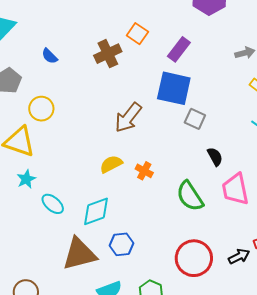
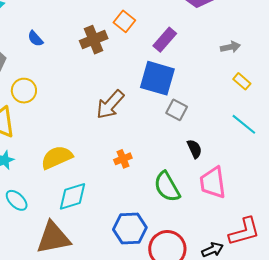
yellow semicircle: (111, 164) -> (57, 157), moved, size x1.4
orange cross: (144, 171) -> (123, 159), turned 36
cyan ellipse: (53, 204) -> (17, 200), moved
blue hexagon: (121, 244) -> (130, 228), moved, size x1.4

